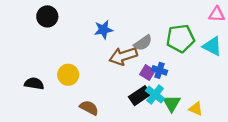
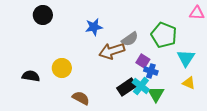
green pentagon: (180, 38) -> (164, 35), turned 30
cyan triangle: (212, 46) -> (186, 58), moved, turned 36
blue cross: (159, 70) -> (151, 71), moved
purple square: (147, 73) -> (143, 61), moved
yellow triangle: (196, 109) -> (189, 83), moved

